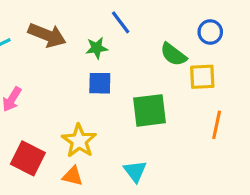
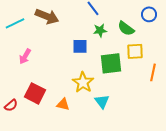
green star: (97, 48) -> (100, 30), moved
yellow square: (202, 77) -> (135, 51), moved
yellow star: (79, 141) -> (83, 82), moved

